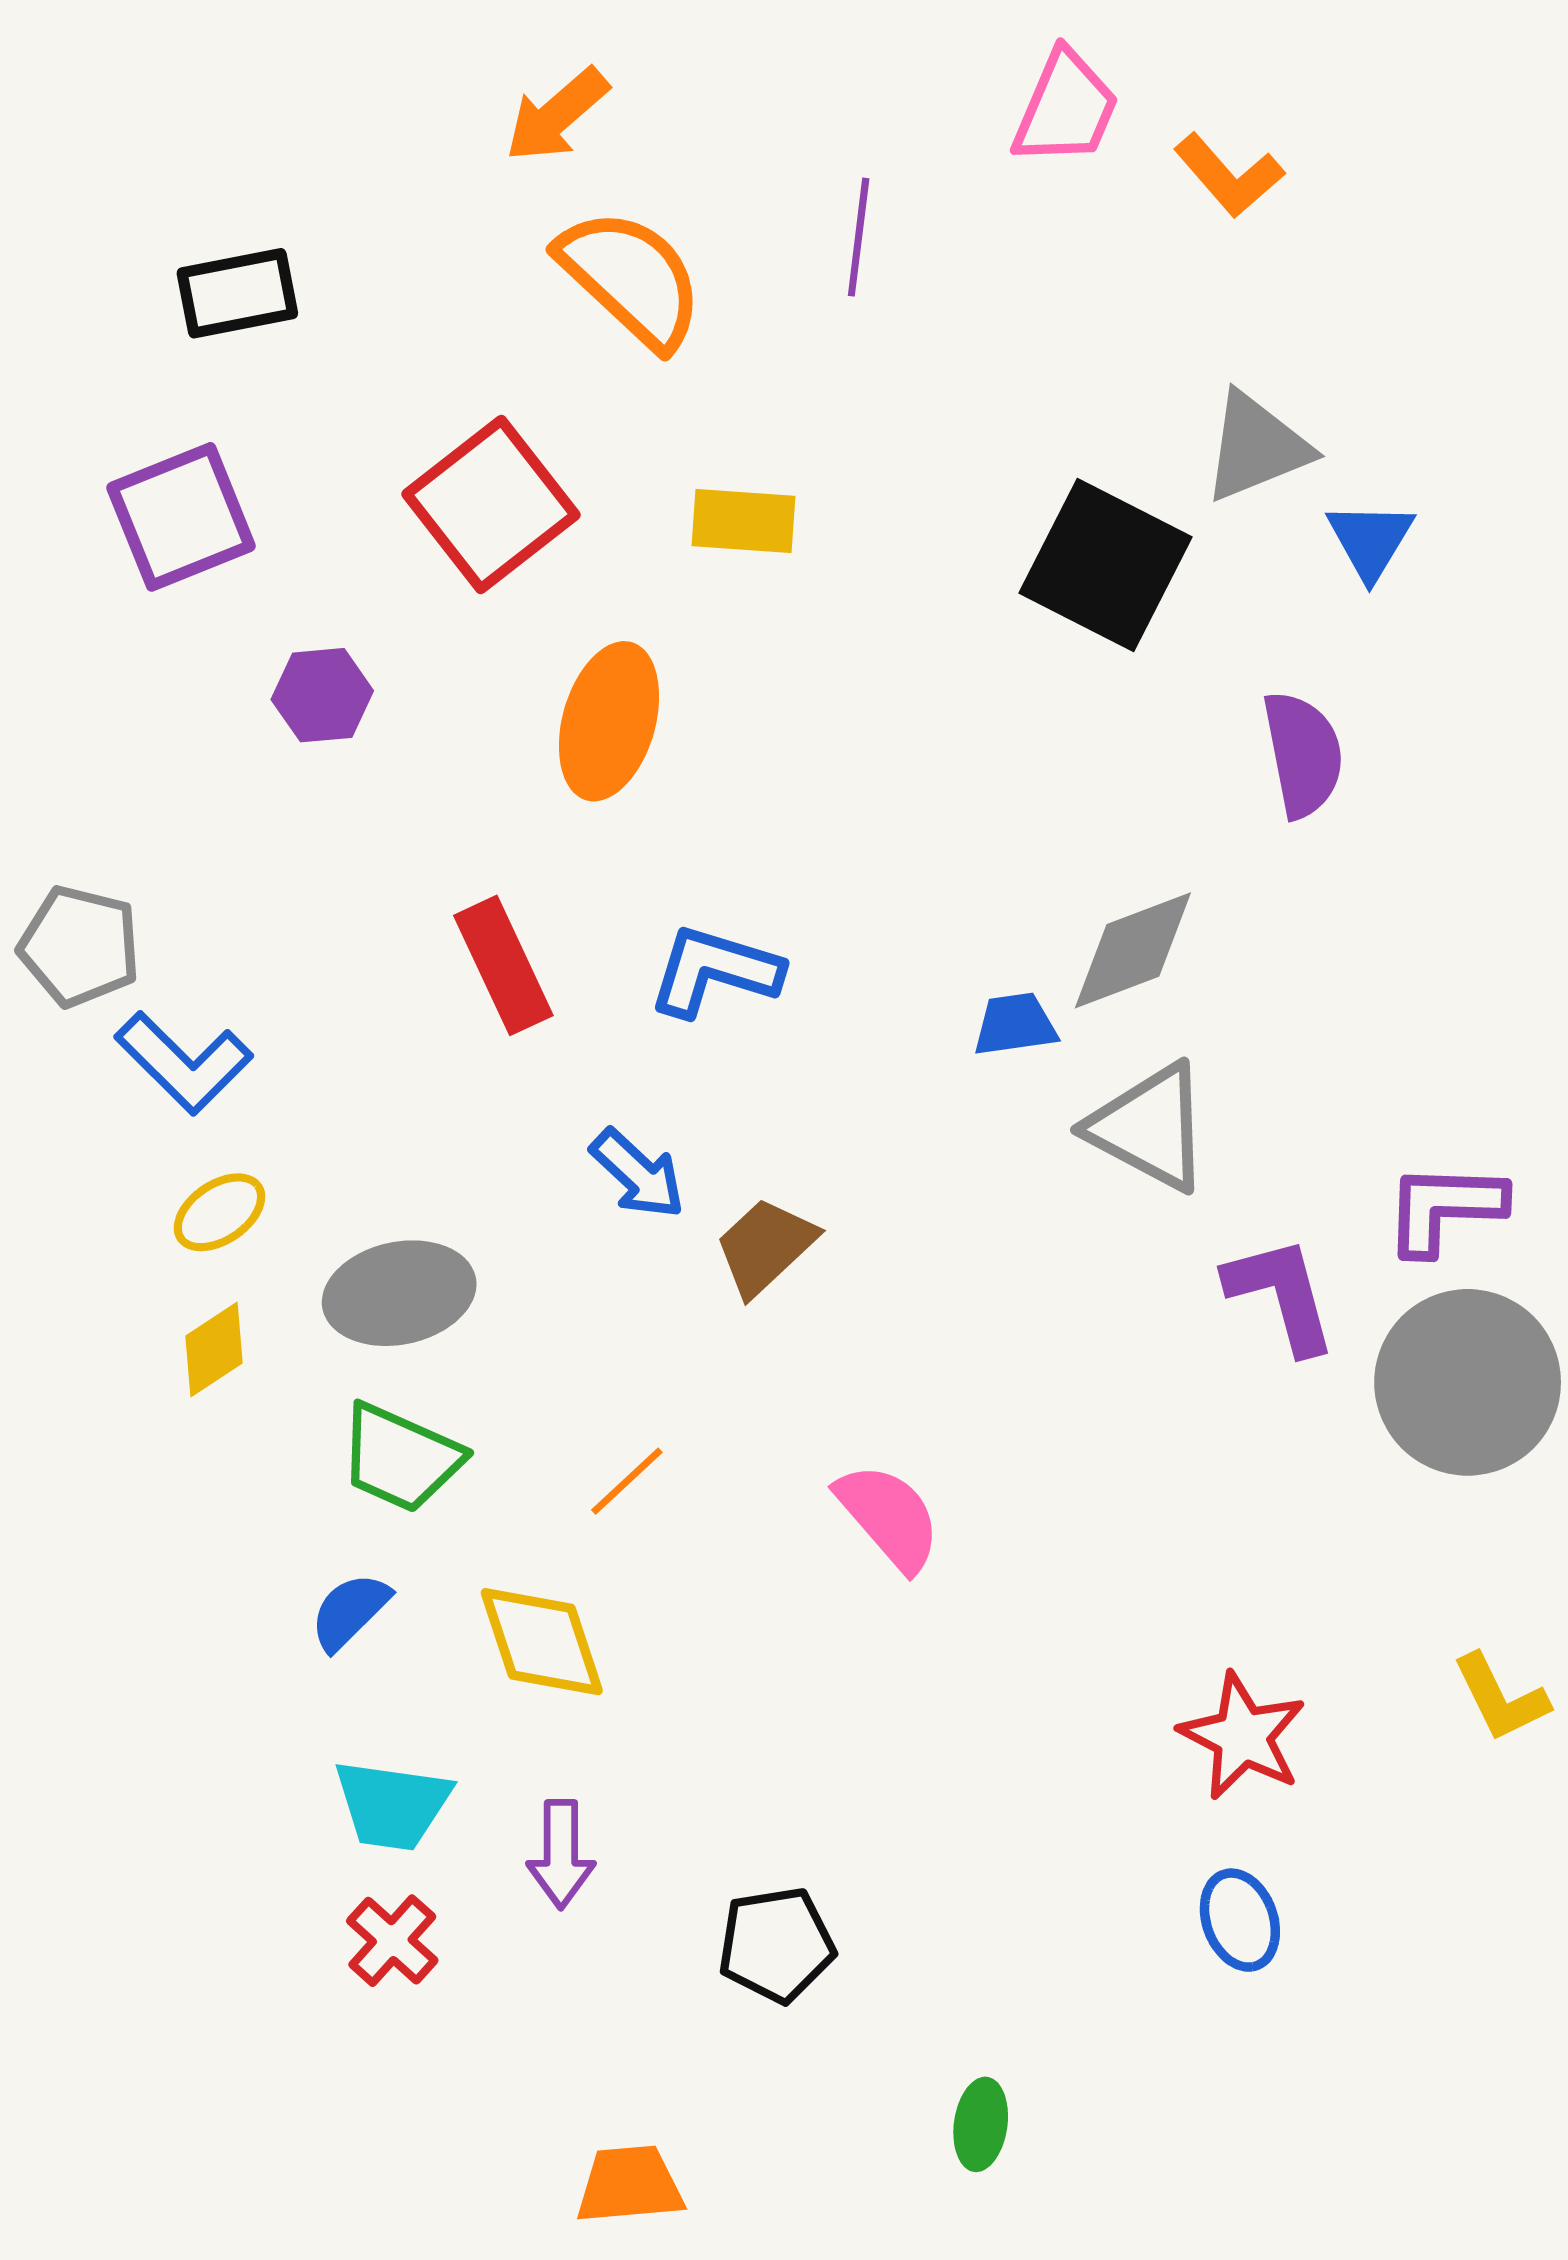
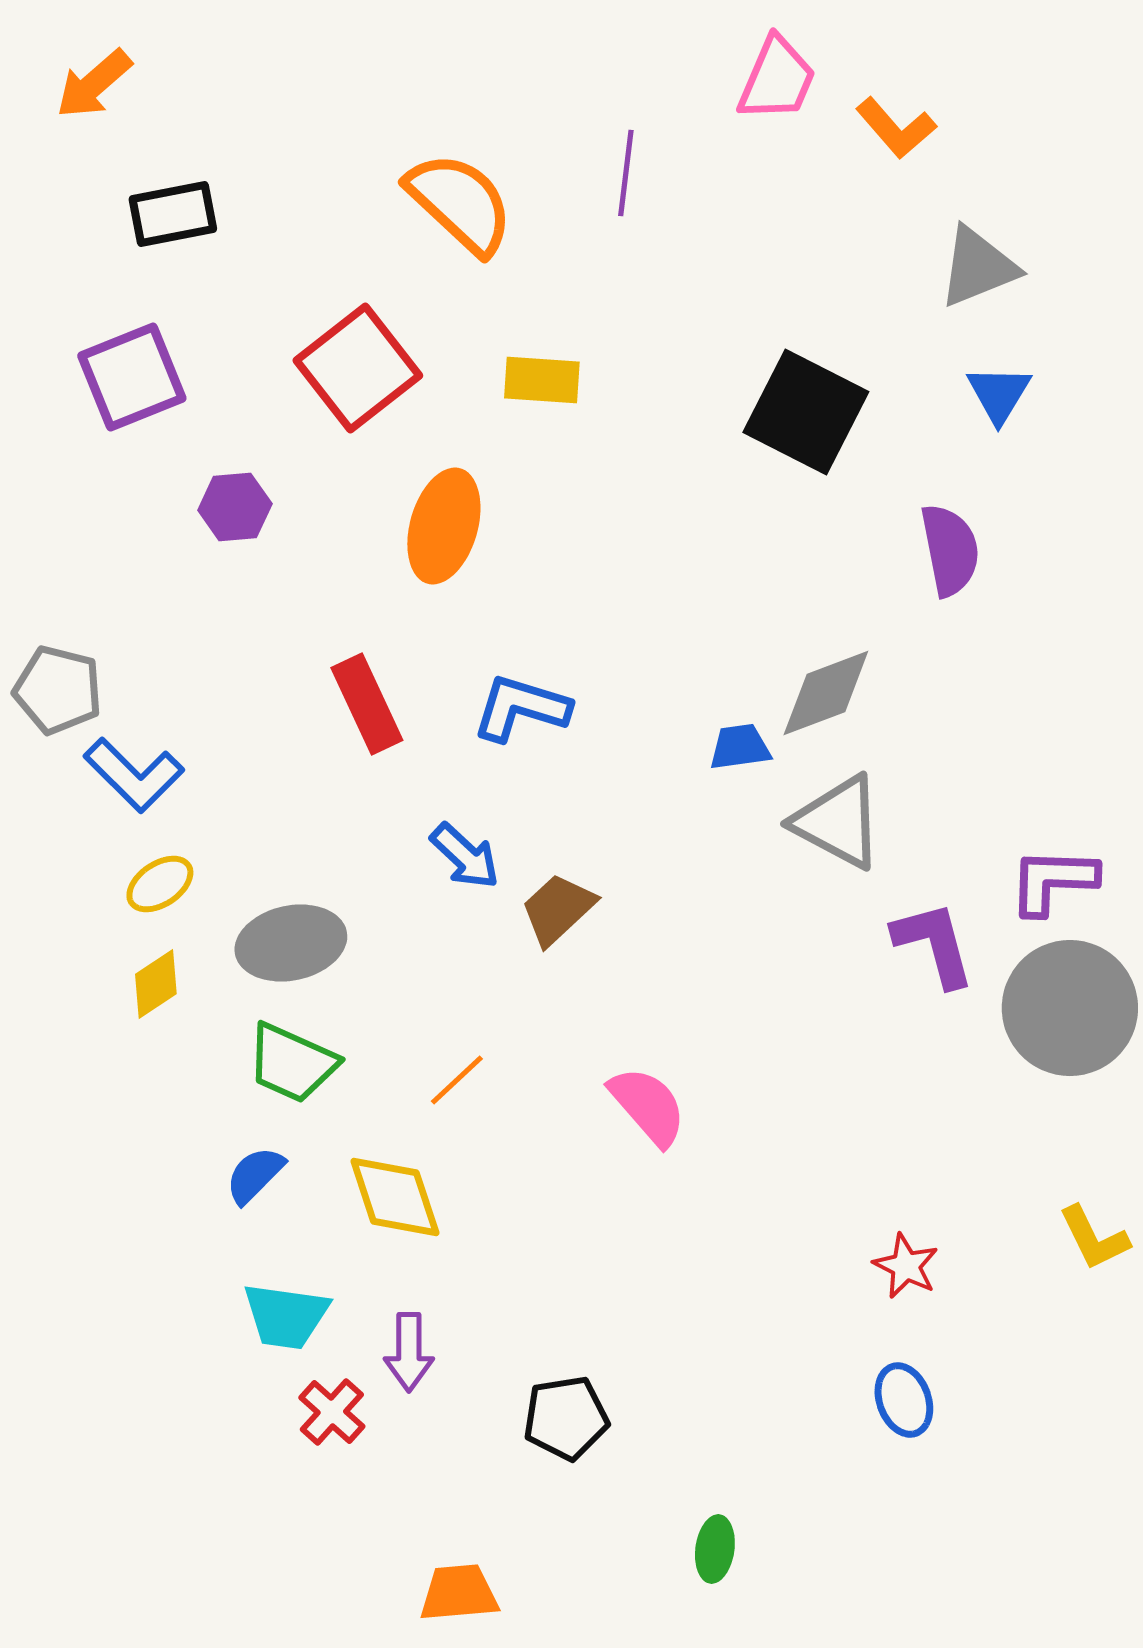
orange arrow: (557, 115) -> (94, 84), moved
gray triangle: (1256, 447) -> (978, 267), moved
red star: (1243, 1736) -> (906, 1266), size x0.7
red cross: (392, 1941) -> (332, 1412), moved

